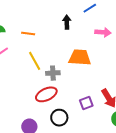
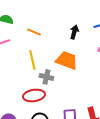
orange trapezoid: (80, 57) -> (67, 60), moved

